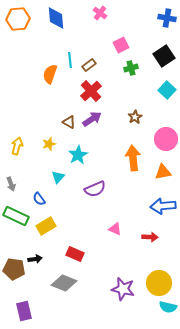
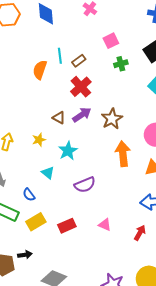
brown star: (135, 117) -> (112, 119), moved, size x1.5
cyan triangle: (58, 177) -> (48, 173), turned -32
red arrow: (150, 237) -> (140, 233), turned -63
red rectangle: (75, 254) -> (67, 226), moved, turned -48

